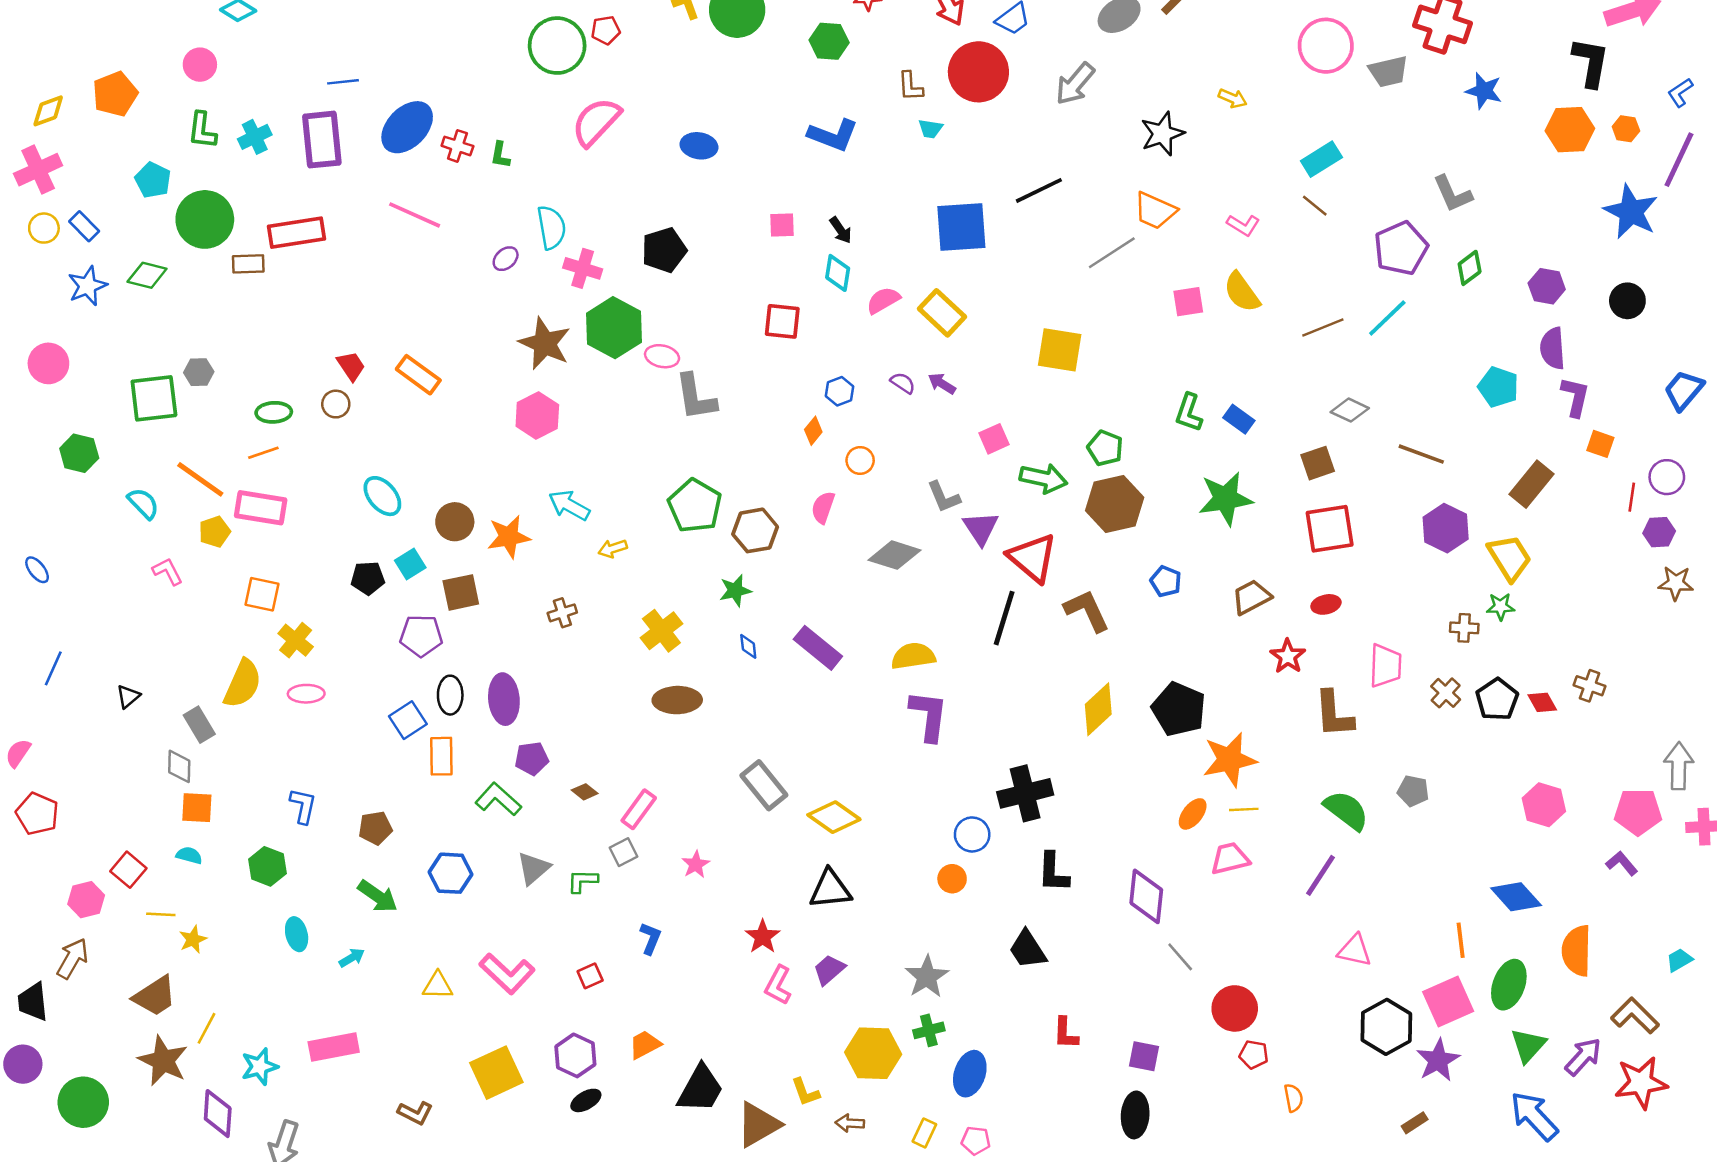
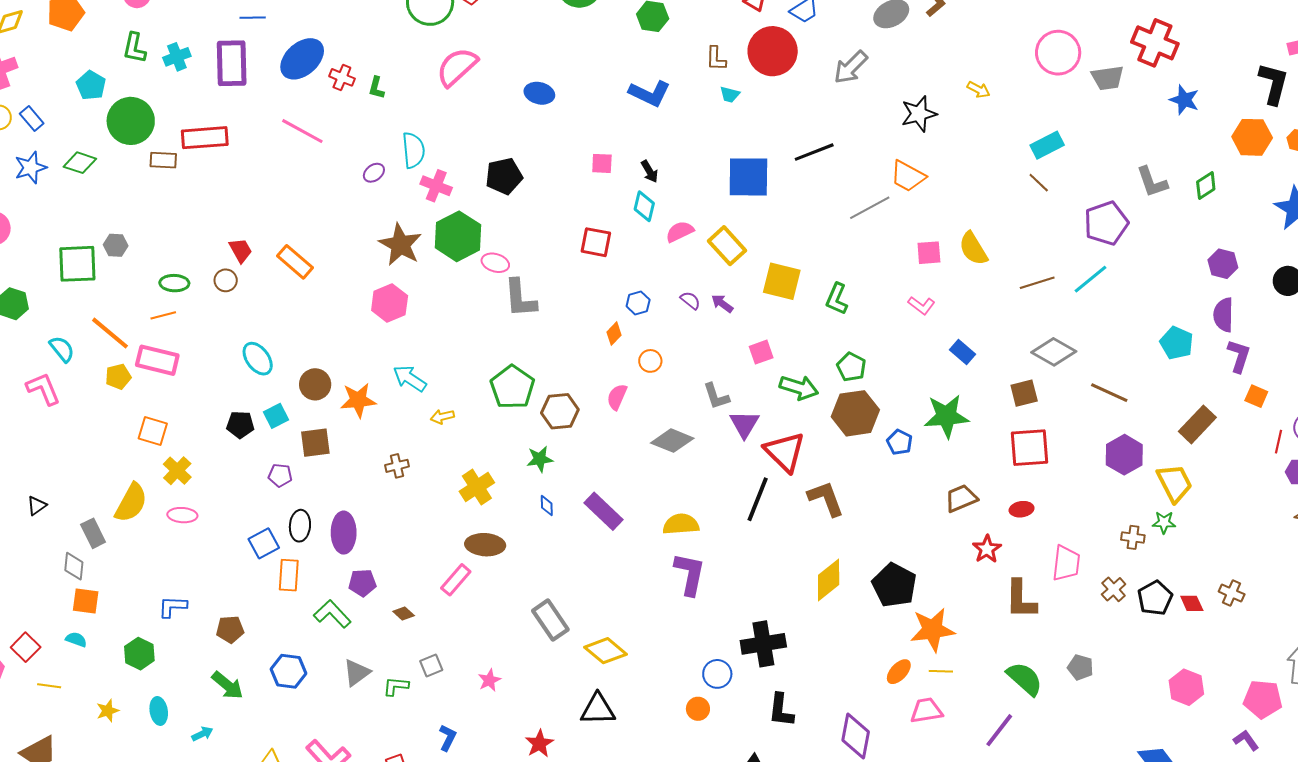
pink L-shape: (1243, 225) -> (921, 305), moved
green diamond: (1470, 268) -> (1206, 185), moved
yellow square: (1060, 350) -> (782, 281), moved
gray diamond: (1350, 410) -> (1054, 352), size x1.4
green L-shape: (1189, 413) -> (837, 299), moved
pink L-shape: (168, 571) -> (43, 389), moved, size x1.4
blue pentagon: (1166, 581) -> (900, 442), moved
purple pentagon: (421, 636) -> (280, 475), size x0.7
blue L-shape: (303, 806) -> (172, 607), turned -104
pink rectangle: (639, 809) -> (456, 580), moved
yellow star: (193, 939) -> (108, 711), moved

